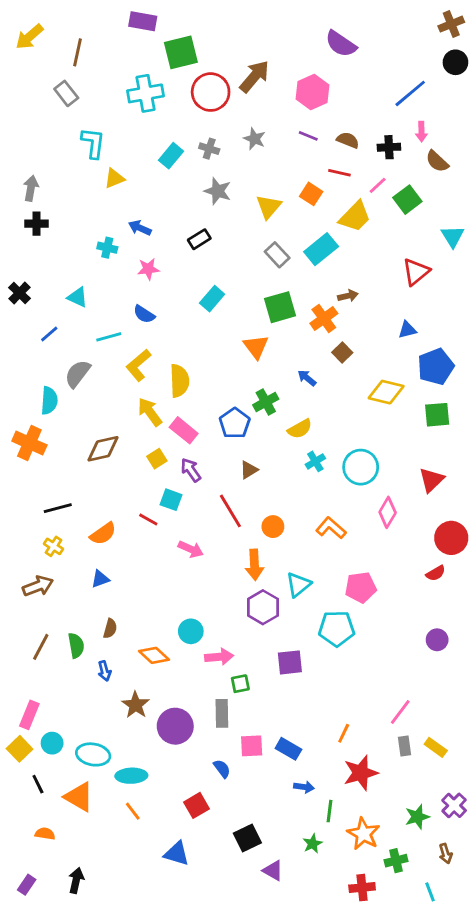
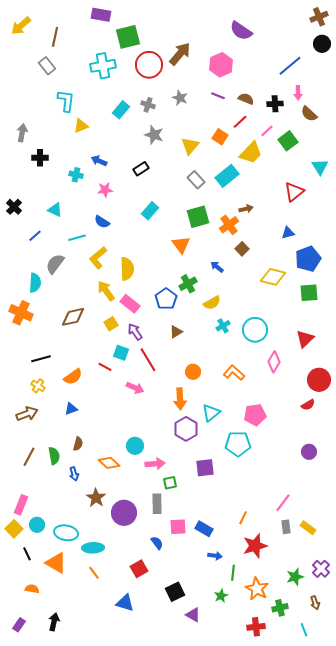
red line: (339, 173) -> (240, 122), turned -56
black cross: (36, 224) -> (40, 158), moved
red line: (230, 511) -> (148, 360), moved

